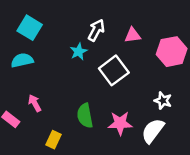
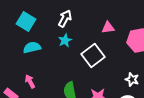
white arrow: (96, 30) -> (65, 18), moved
cyan semicircle: (22, 60) -> (32, 47), moved

